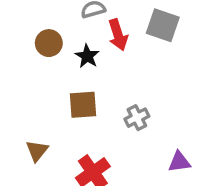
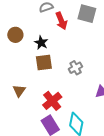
brown circle: (49, 43) -> (15, 35), moved
black star: (87, 56) -> (41, 43), moved

